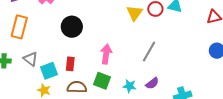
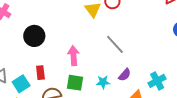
gray line: (149, 52) -> (115, 44), turned -60

